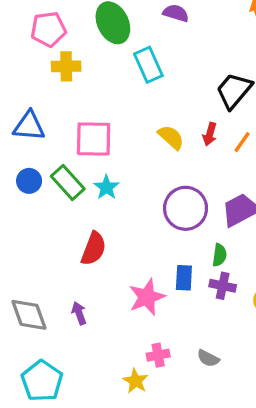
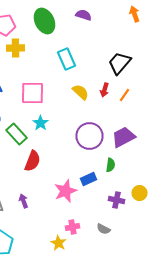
cyan rectangle: (148, 65) -> (66, 59), moved
green rectangle: (68, 182) -> (16, 134), moved
blue rectangle: (184, 278) -> (88, 179), turned 63
purple cross: (223, 286) -> (116, 200), moved

